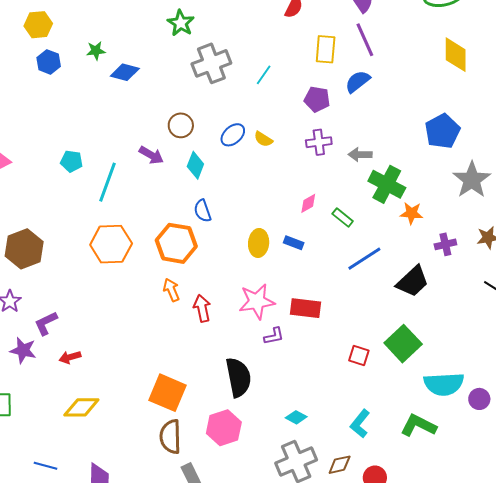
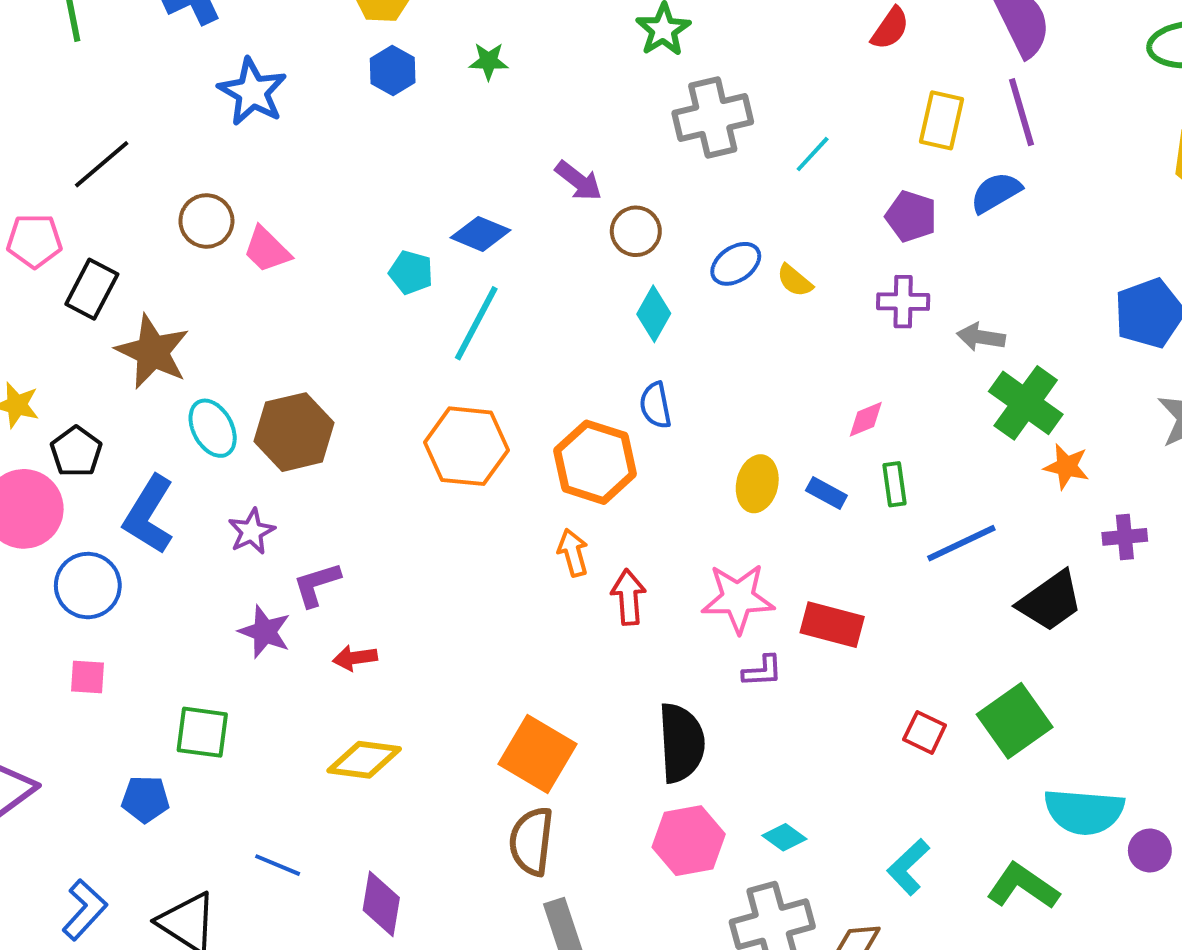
blue diamond: (125, 72) -> (480, 234), moved
purple arrow: (151, 155) -> (578, 181), moved
green rectangle: (343, 217) -> (895, 484), moved, turned 35
pink hexagon: (224, 428) -> (689, 841), moved

